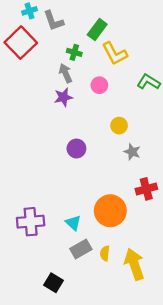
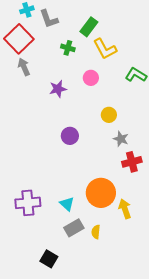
gray arrow: (66, 73) -> (24, 67), moved
red cross: (146, 189) -> (132, 162), moved
yellow arrow: (134, 264) -> (125, 209), moved, size x0.7

